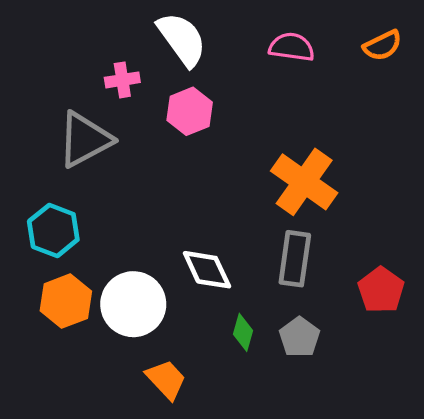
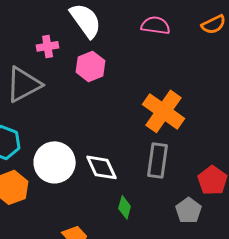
white circle: (133, 304) -> (55, 162), moved
gray pentagon: (299, 337) -> (189, 210), moved

